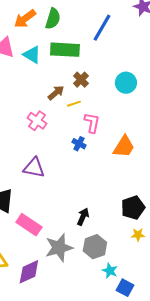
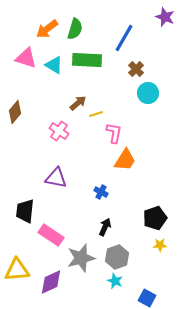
brown cross: (81, 80) -> (136, 69), moved
blue cross: (79, 144) -> (101, 192), moved
orange trapezoid: (124, 147) -> (125, 160), moved
cyan star: (110, 271) -> (115, 281), moved

